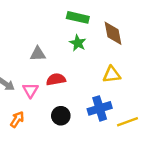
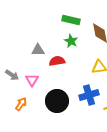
red semicircle: (56, 79) -> (57, 61), moved
black circle: (61, 116) -> (57, 101), size x1.5

